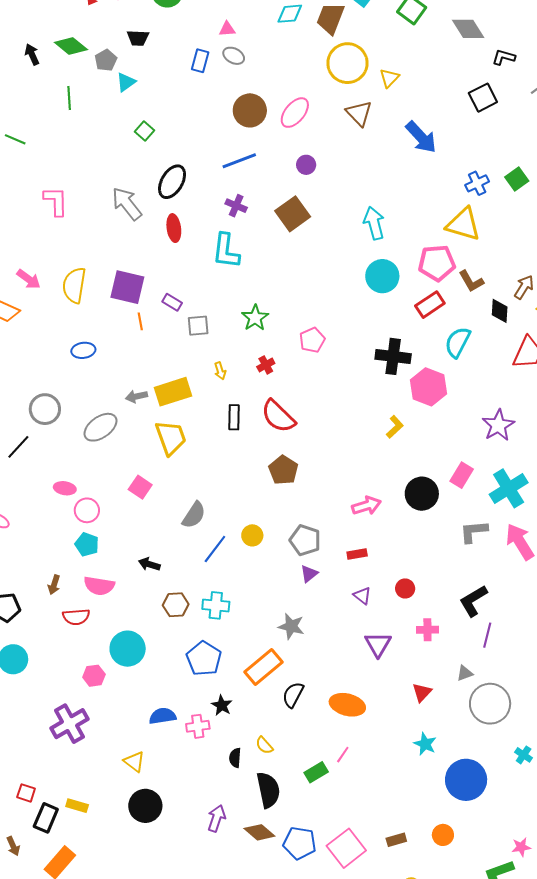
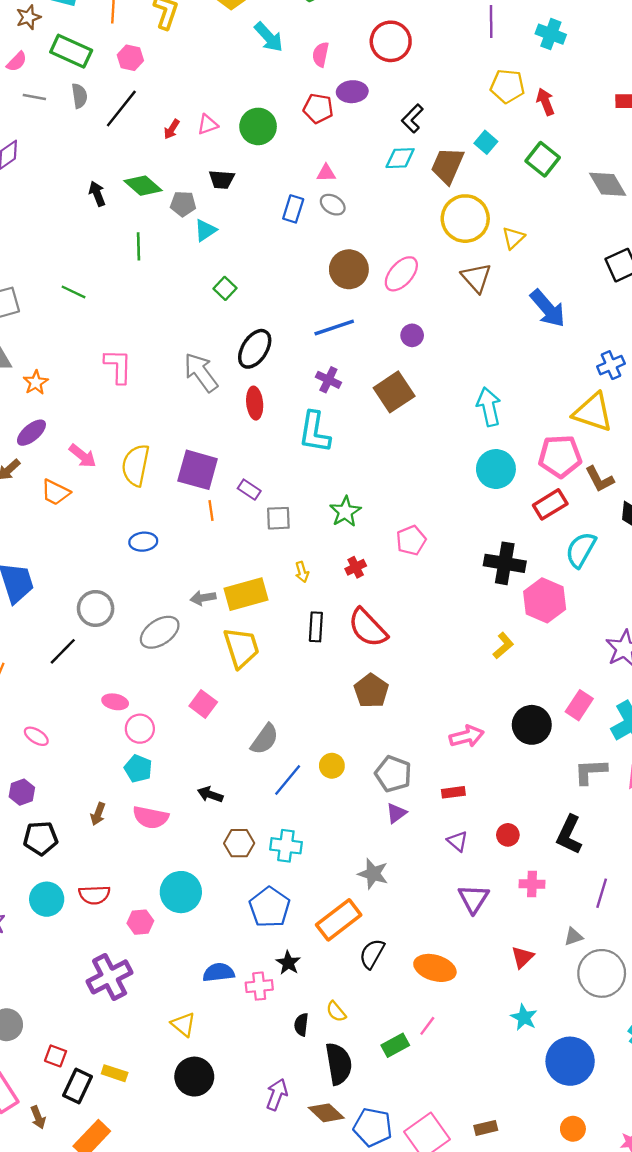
gray pentagon: (106, 60) -> (183, 204), turned 30
black L-shape: (473, 601) -> (569, 835), moved, turned -36
red semicircle: (76, 617) -> (94, 895), moved
orange circle: (443, 835) -> (573, 1129), moved

